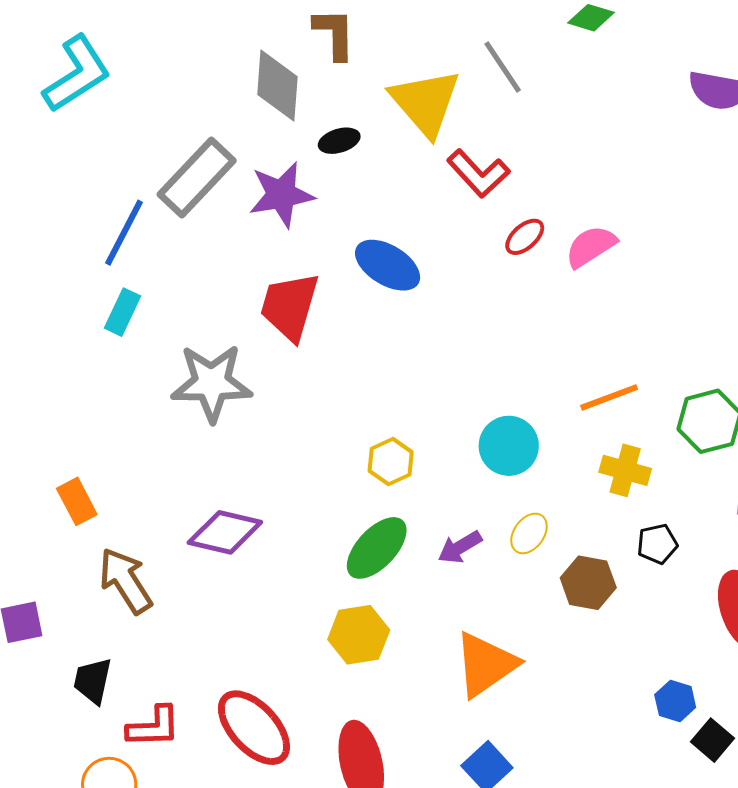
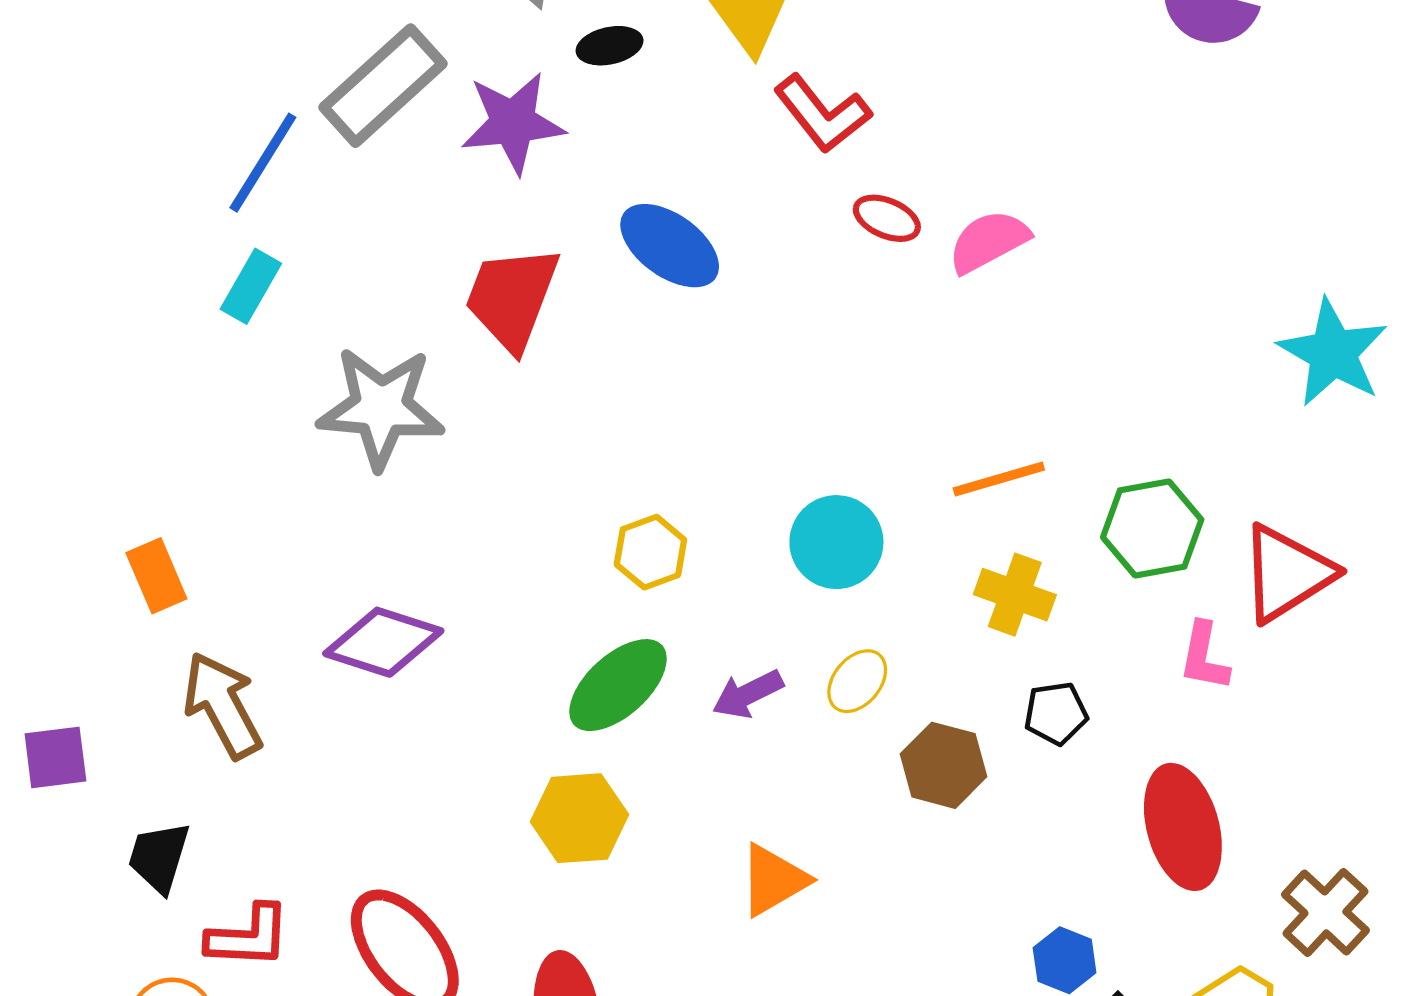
red ellipse: (525, 237) -> (887, 218), turned 60
orange triangle: (486, 664) -> (773, 880), size x0.7

